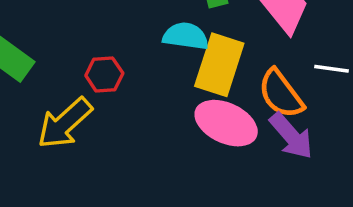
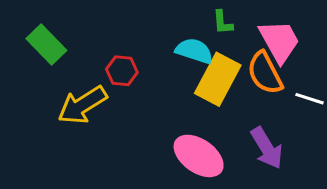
orange semicircle: (281, 94) -> (265, 73), moved
pink ellipse: (226, 123) -> (199, 156), moved

